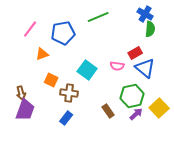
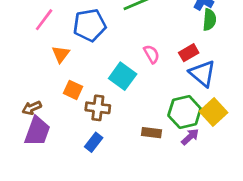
orange triangle: (42, 54) -> (61, 54), turned -32
pink semicircle: (117, 66) -> (152, 54), moved, turned -128
brown arrow: (21, 93) -> (32, 108), turned 80
yellow square: (159, 108) -> (214, 112), moved
brown rectangle: (108, 111) -> (152, 133), turned -48

